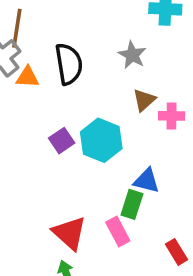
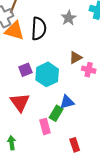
gray star: (132, 55) -> (69, 18), moved
orange triangle: (27, 77) -> (14, 31), size x1.5
blue triangle: (147, 181) -> (67, 102), turned -42
red triangle: (69, 233) -> (20, 102), moved

